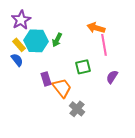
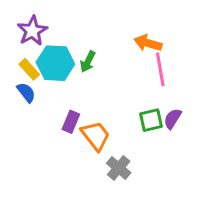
green square: (83, 67) -> (151, 120), moved
purple rectangle: (46, 79) -> (71, 122), turned 40

